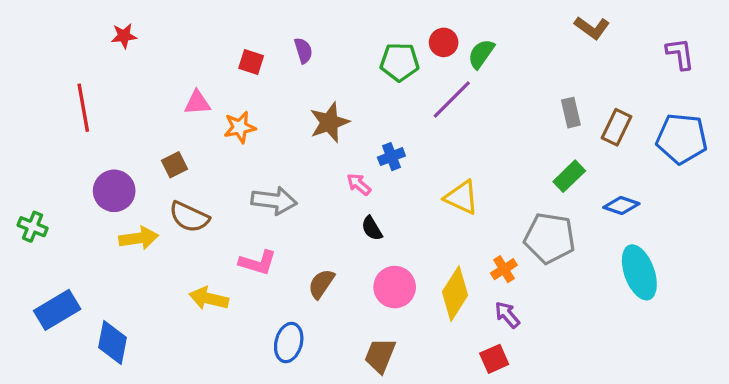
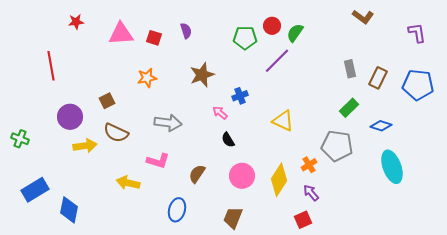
pink triangle: (197, 103) -> (121, 34), moved, size x1.5

